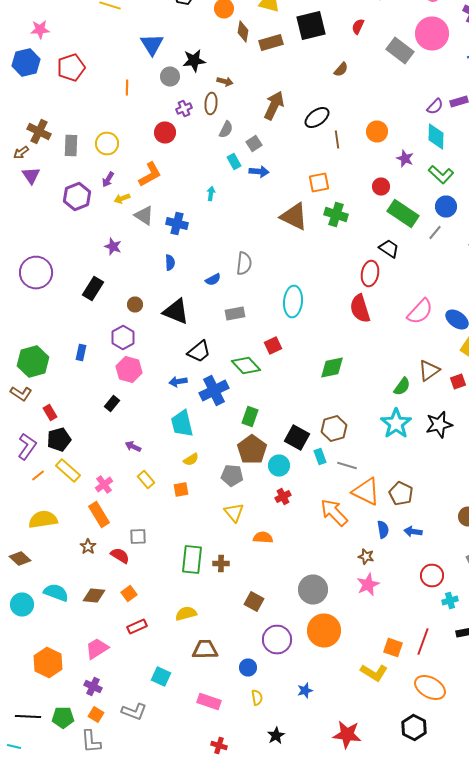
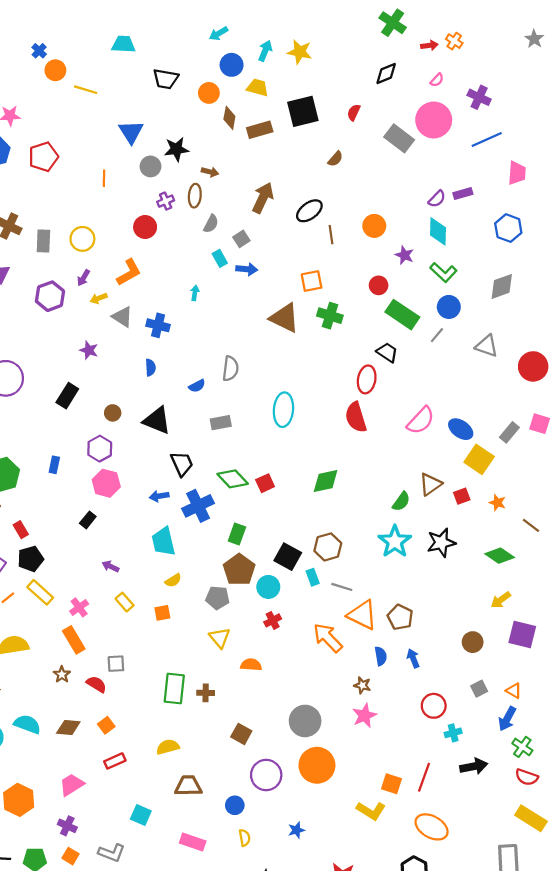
red square: (273, 346) -> (265, 483), moved
black trapezoid: (199, 352) -> (182, 464), turned -75
blue arrow: (413, 532) -> (413, 658), turned 60

